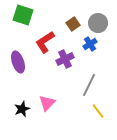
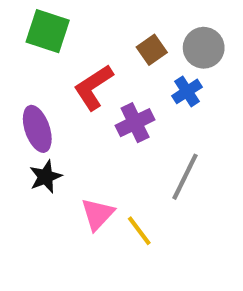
black star: (22, 109) -> (46, 177), moved
yellow line: (98, 111) -> (139, 231), moved

